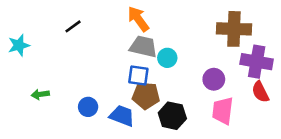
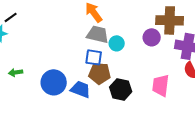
black line: (73, 26) -> (11, 17), moved
purple circle: (214, 79) -> (152, 37), moved
blue circle: (88, 107) -> (54, 82), size x1.6

